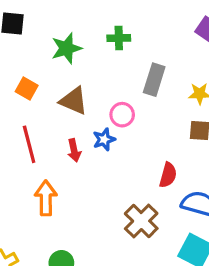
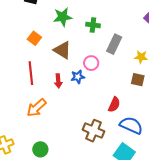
green cross: (119, 38) -> (93, 25), moved
orange arrow: (46, 198) -> (36, 108), turned -140
brown cross: (141, 221) -> (93, 131), turned -30

